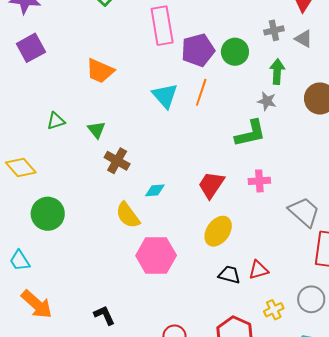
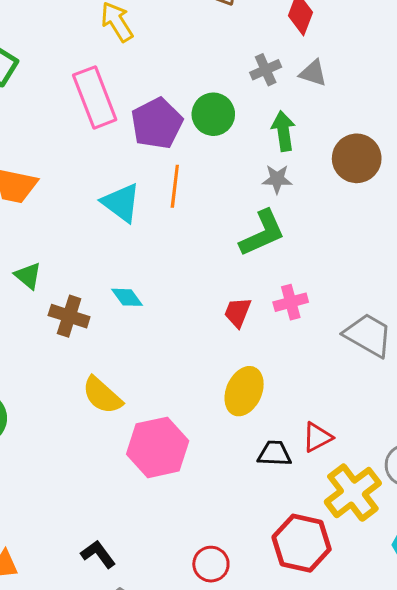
red trapezoid: (211, 185) -> (238, 312), moved, size x0.7
cyan diamond: (155, 190) -> (127, 297), moved, turned 70
yellow cross: (274, 310) -> (353, 493), size x1.8

